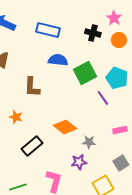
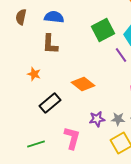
blue semicircle: (58, 60) -> (54, 17), moved
gray star: (89, 142) -> (118, 119), moved

